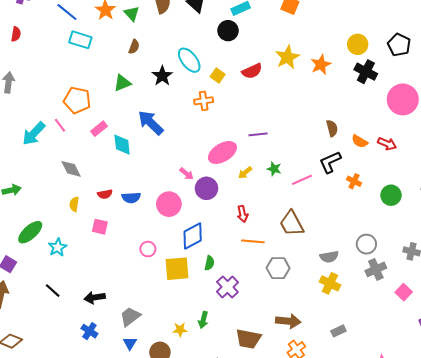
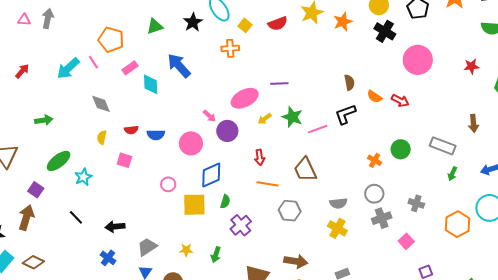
green star: (274, 169) -> (292, 117), size x1.5
orange cross: (354, 181) -> (375, 160), moved
yellow star: (180, 330) -> (186, 250), moved

